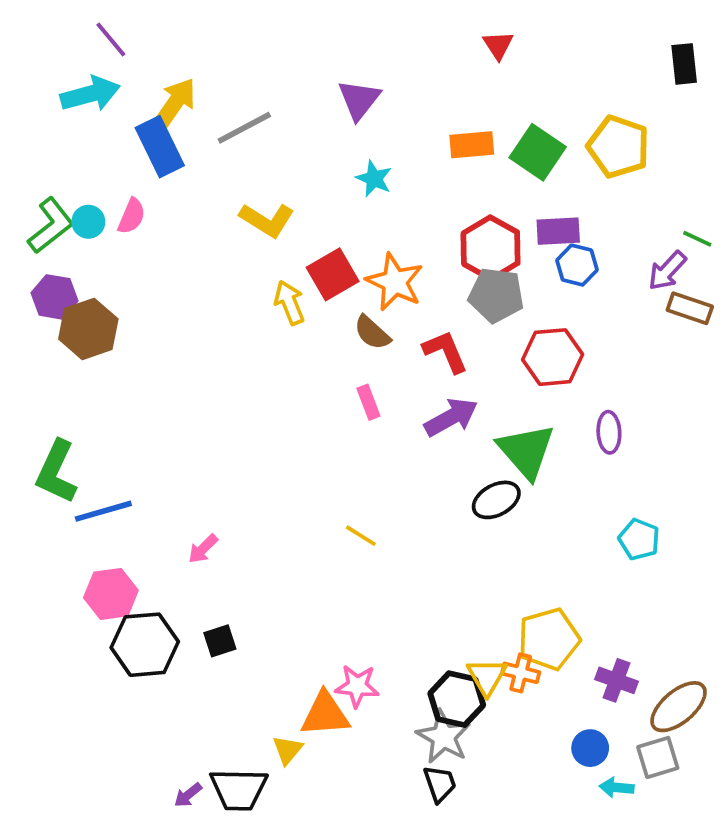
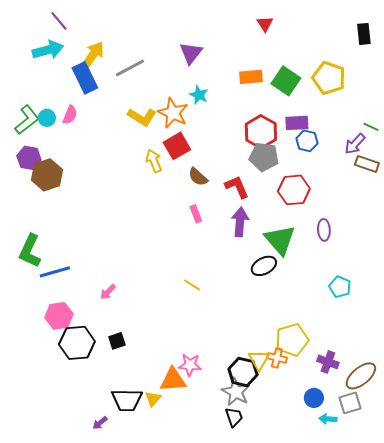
orange star: (395, 282) -> (173, 113), moved
purple arrow: (451, 417) -> (240, 222), turned -56
black trapezoid: (239, 789) -> (127, 400), moved

